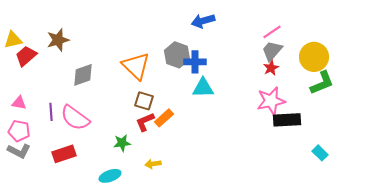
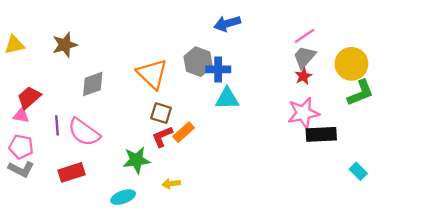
red trapezoid: (26, 56) -> (29, 97), moved
green star: (122, 143) -> (136, 160), size x1.4

